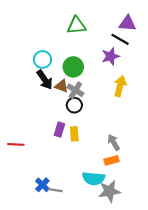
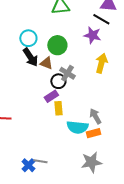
purple star: (110, 56) -> (92, 35), turned 30
gray cross: (75, 90) -> (67, 73), moved
purple rectangle: (59, 130) -> (51, 96), moved, turned 40
cyan semicircle: (93, 178) -> (77, 127), moved
blue cross: (42, 185) -> (28, 165), moved

